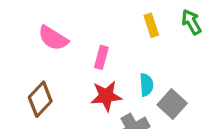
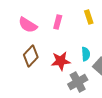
pink rectangle: (101, 57) -> (58, 22), moved
brown diamond: (40, 99) -> (31, 56), moved

